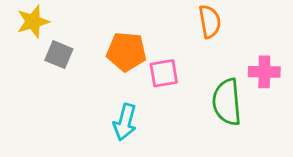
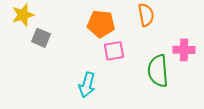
orange pentagon: (126, 52) -> (101, 24), moved

